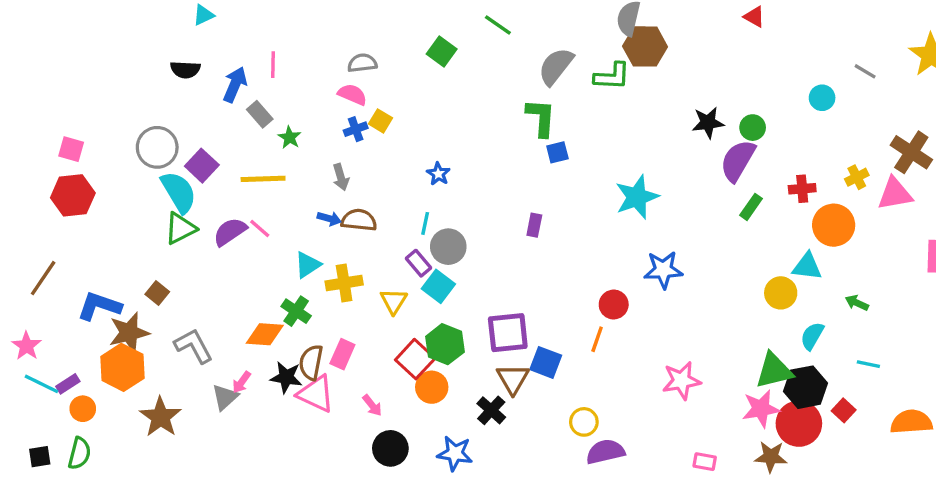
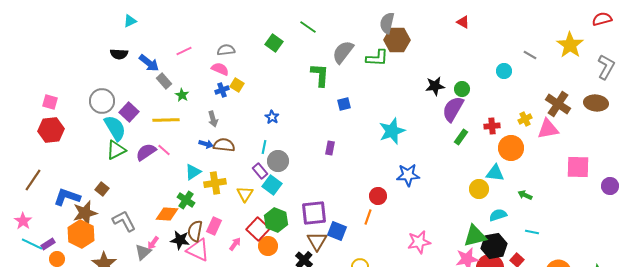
pink line: (273, 65) -> (184, 51), moved, turned 63
blue arrow: (235, 85) -> (149, 63), turned 105
green L-shape: (541, 118) -> (320, 75), moved
cyan semicircle: (812, 336) -> (498, 215), turned 42
pink arrow: (372, 405) -> (235, 244), moved, turned -104

